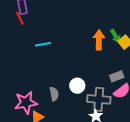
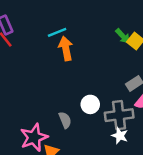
orange arrow: (99, 40) -> (66, 49), moved
cyan line: (43, 44) -> (57, 32), moved

